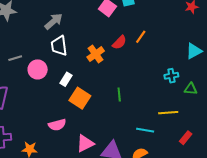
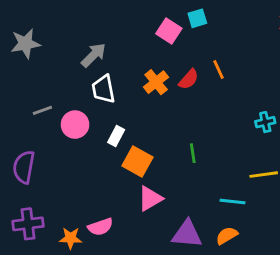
orange line: (141, 37) -> (218, 69), turned -56
orange cross: (96, 54) -> (156, 82), moved
pink semicircle: (57, 125) -> (100, 227), moved
pink triangle: (85, 144) -> (150, 199), moved

